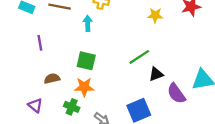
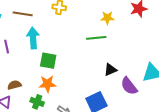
cyan arrow: (88, 23) -> (33, 38), moved, size x1.5
green line: (139, 57) -> (96, 38), moved, turned 30
brown semicircle: (52, 78) -> (14, 85), moved

